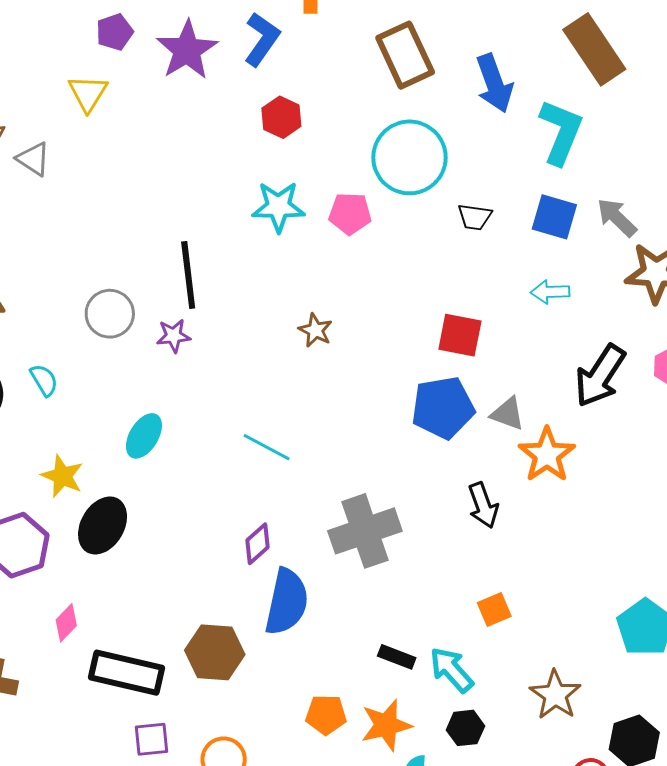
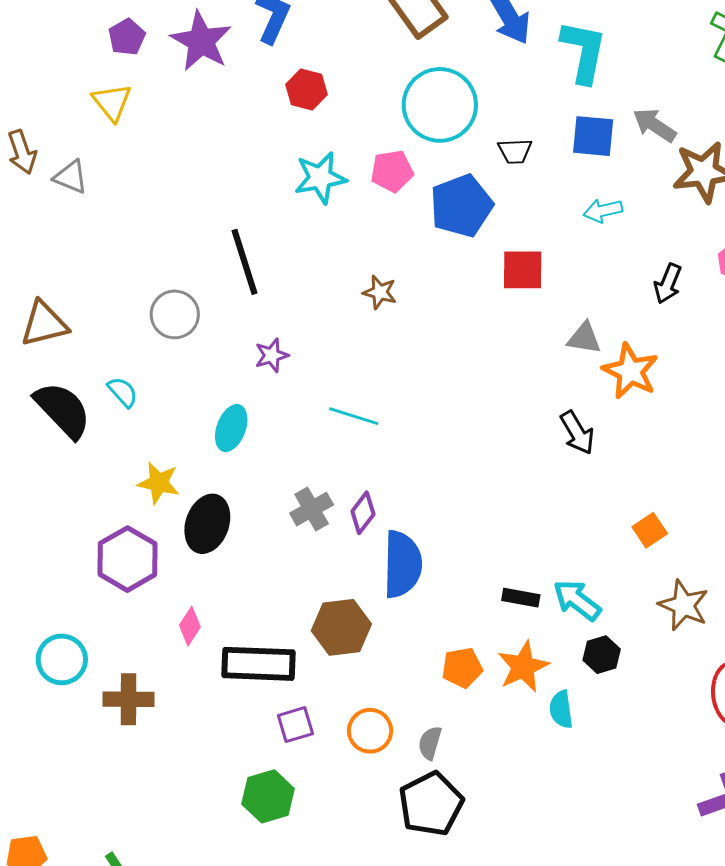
purple star: (174, 336) -> (272, 355), moved
black arrow: (600, 376) -> (668, 284), size x0.6
blue pentagon: (443, 408) -> (461, 206), moved
gray cross: (365, 531) -> (312, 509), moved, size x0.6
orange square: (494, 610) -> (650, 530), moved

